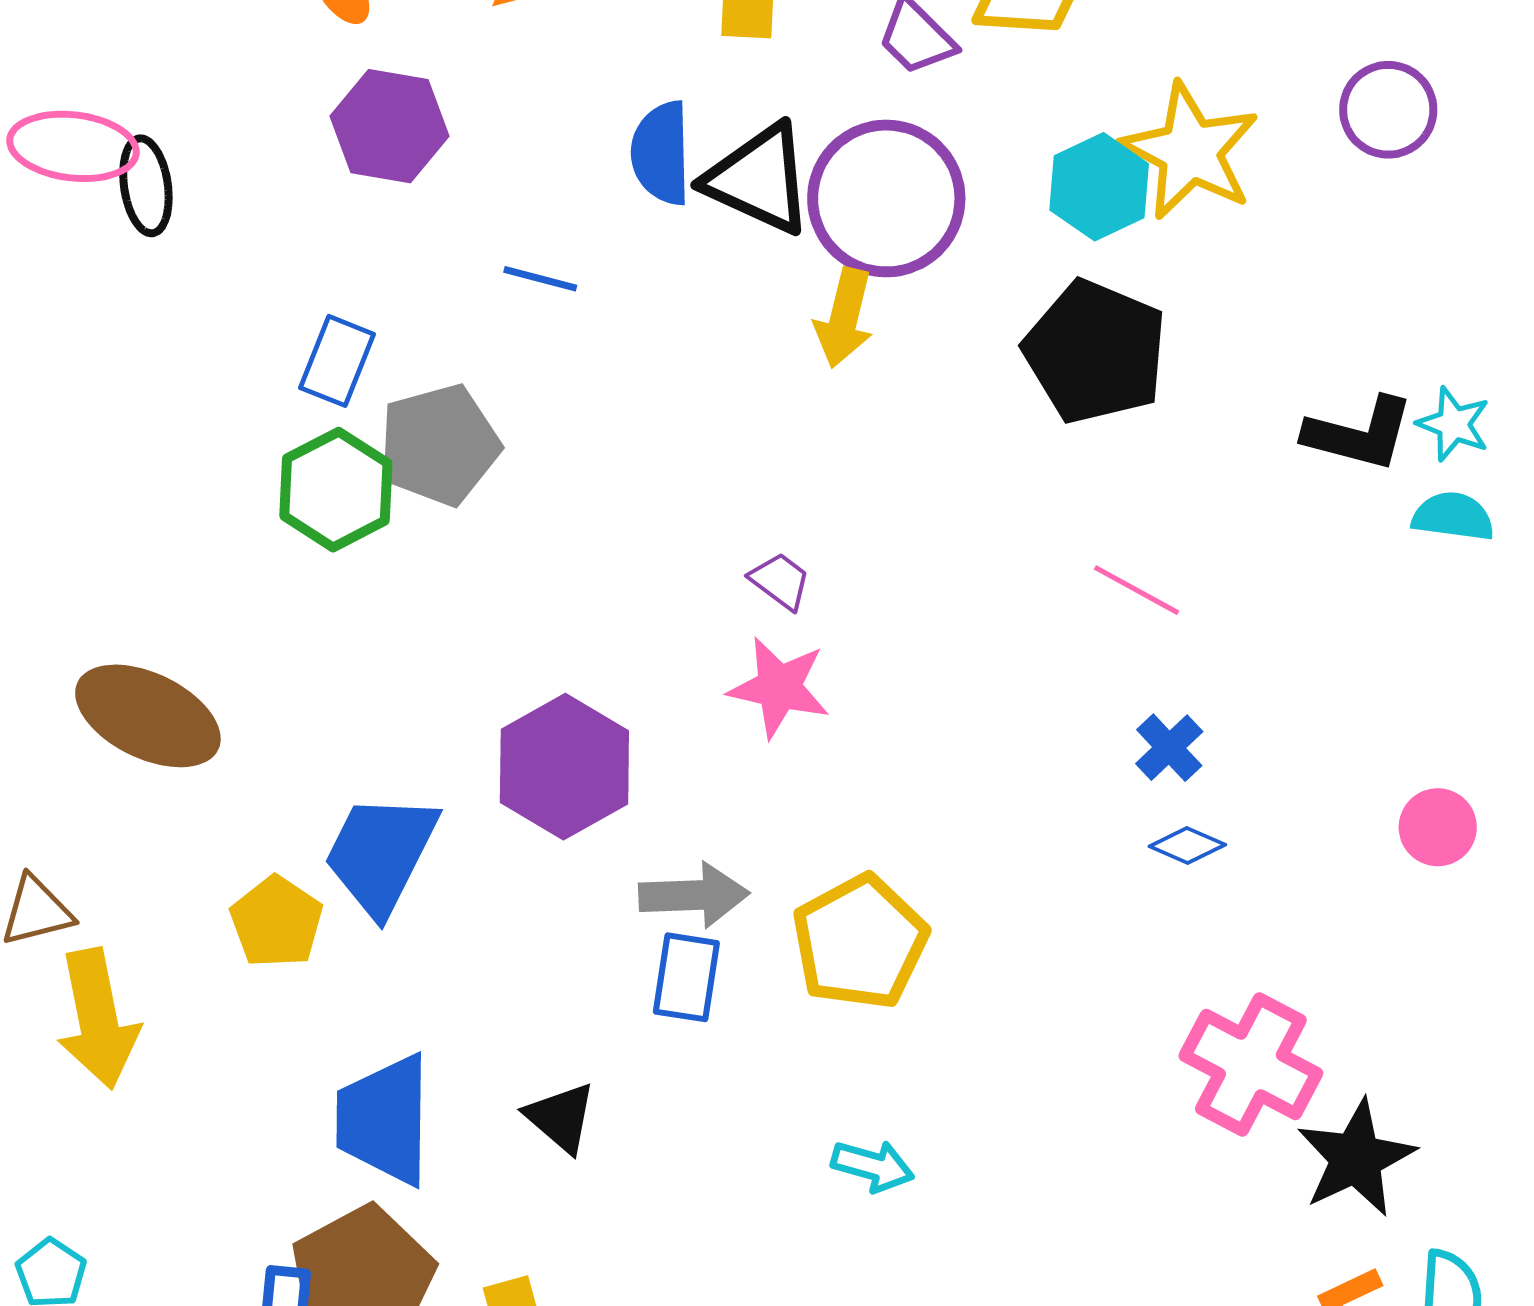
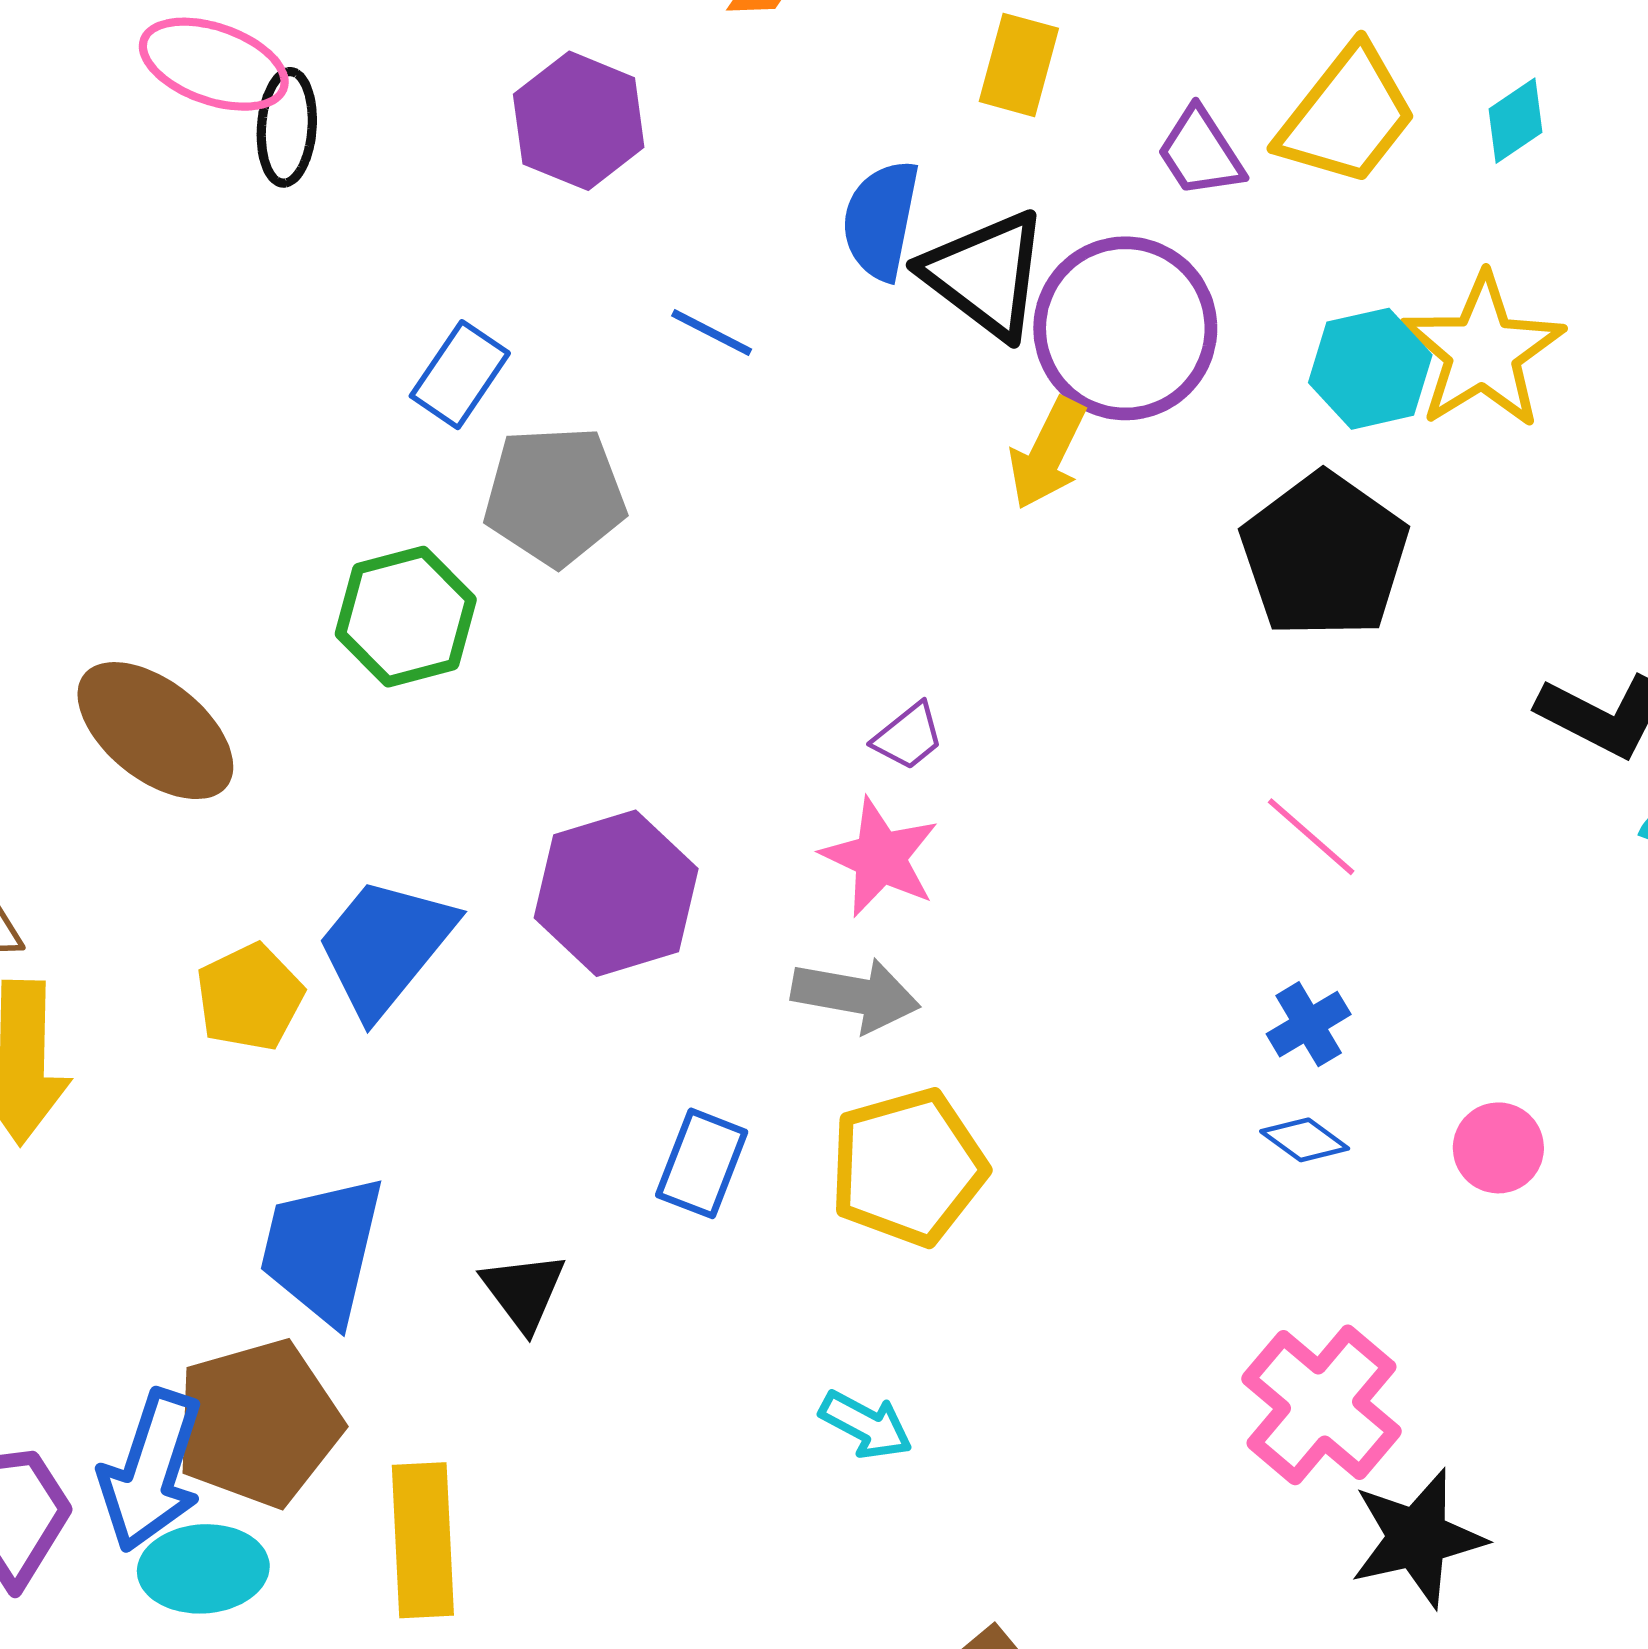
green hexagon: (336, 490) -> (406, 617), moved
purple trapezoid: (780, 581) -> (908, 736), turned 92
pink circle: (1438, 827) -> (1498, 1148), moved
gray arrow: (694, 895) -> (856, 995), moved

